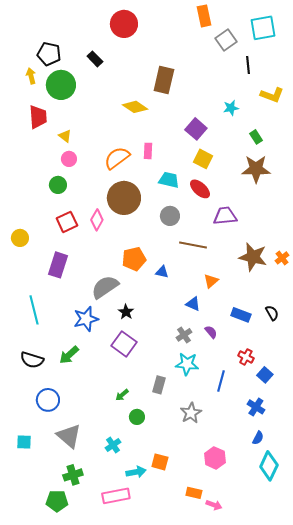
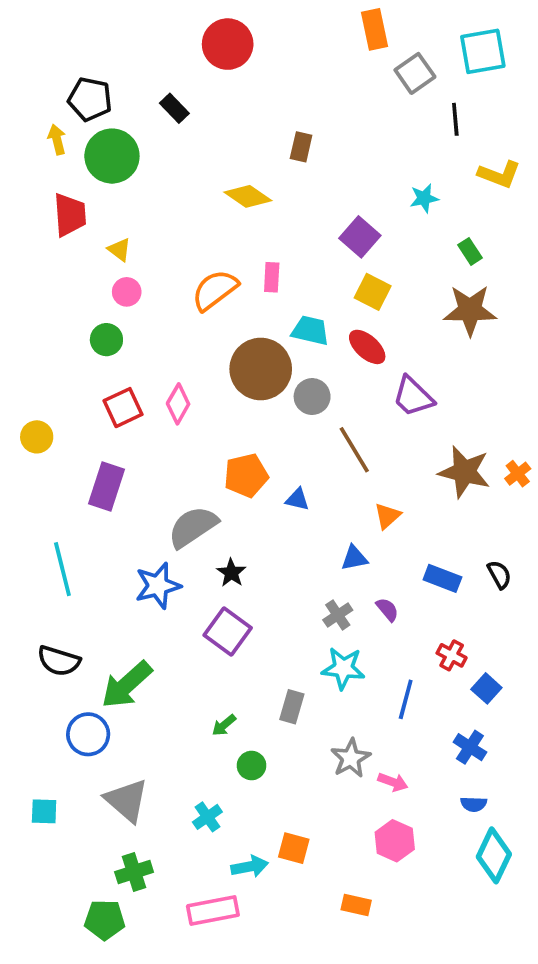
brown rectangle: (164, 80) -> (301, 147), size x0.6
brown circle: (124, 198) -> (261, 369), moved
purple trapezoid: (225, 216) -> (413, 397), turned -130
brown line: (193, 245) -> (354, 450), turned 48
blue triangle: (193, 304) -> (354, 558), turned -35
green arrow: (69, 355) -> (127, 685), moved, size x1.4
blue semicircle: (258, 438) -> (474, 804), turned 64
pink arrow: (214, 505) -> (393, 782), moved

